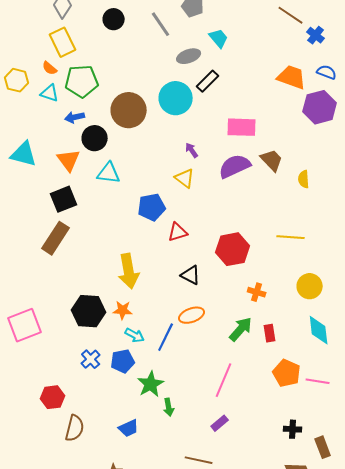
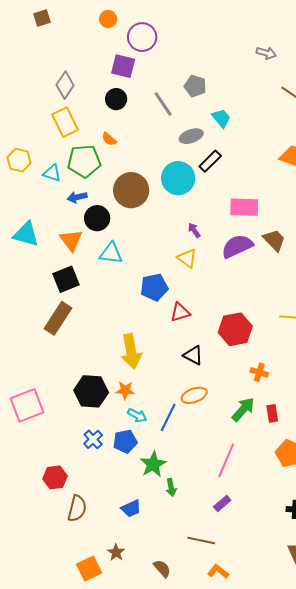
orange semicircle: (50, 68) -> (109, 139), moved

